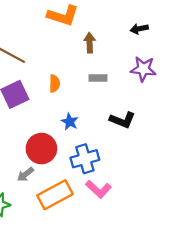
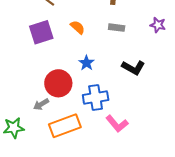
purple star: (143, 69) -> (158, 25), size x0.7
orange semicircle: (55, 84) -> (78, 27), turned -56
pink L-shape: (98, 189) -> (117, 124), moved

